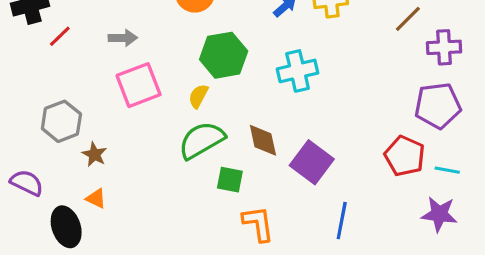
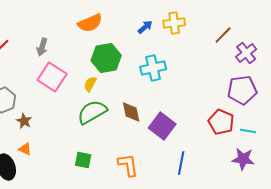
gray arrow: (123, 38) -> (42, 47), turned 108
purple cross: (444, 47) -> (246, 53), turned -35
pink square: (139, 85) -> (52, 77), turned -36
green square: (230, 180) -> (83, 160), moved

